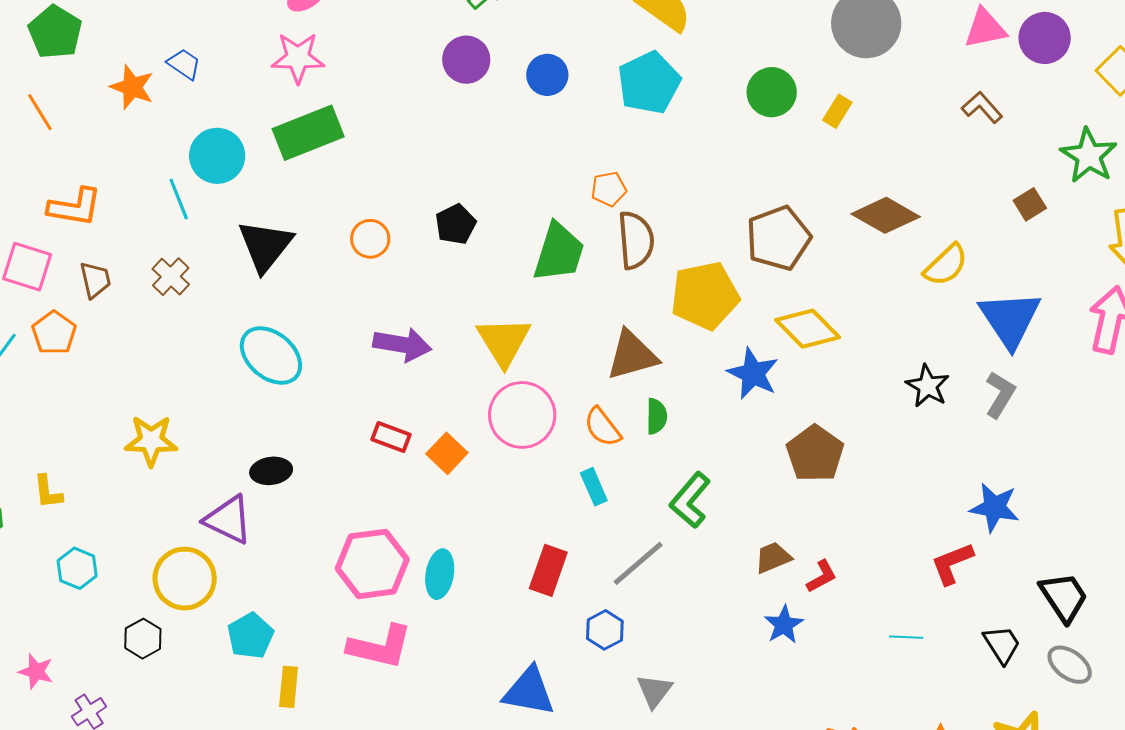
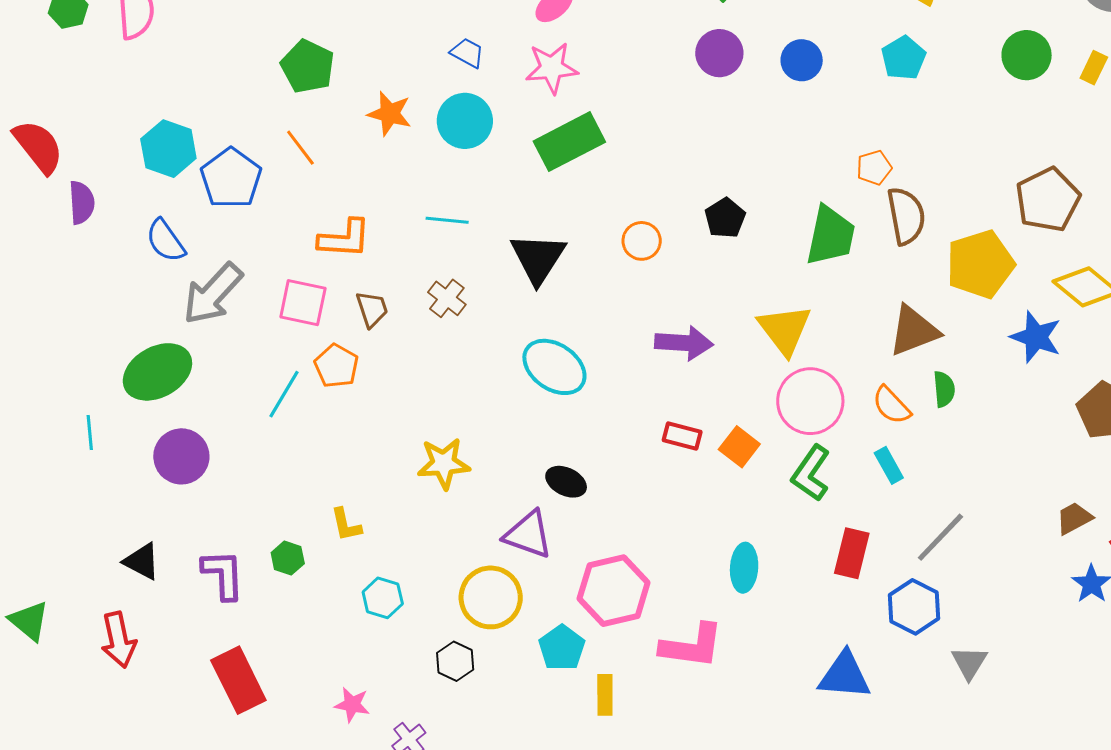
blue trapezoid: (184, 64) -> (467, 53), moved
cyan pentagon: (649, 83) -> (904, 58), size x0.7
cyan circle: (217, 156) -> (465, 121), moved
cyan line: (179, 199) -> (447, 220), turned -57
black ellipse: (271, 471) -> (566, 482), turned 39
green L-shape: (690, 500) -> (811, 473), moved
pink hexagon: (372, 564) -> (614, 591), moved
blue hexagon: (605, 630) -> (914, 607), size x1.4

